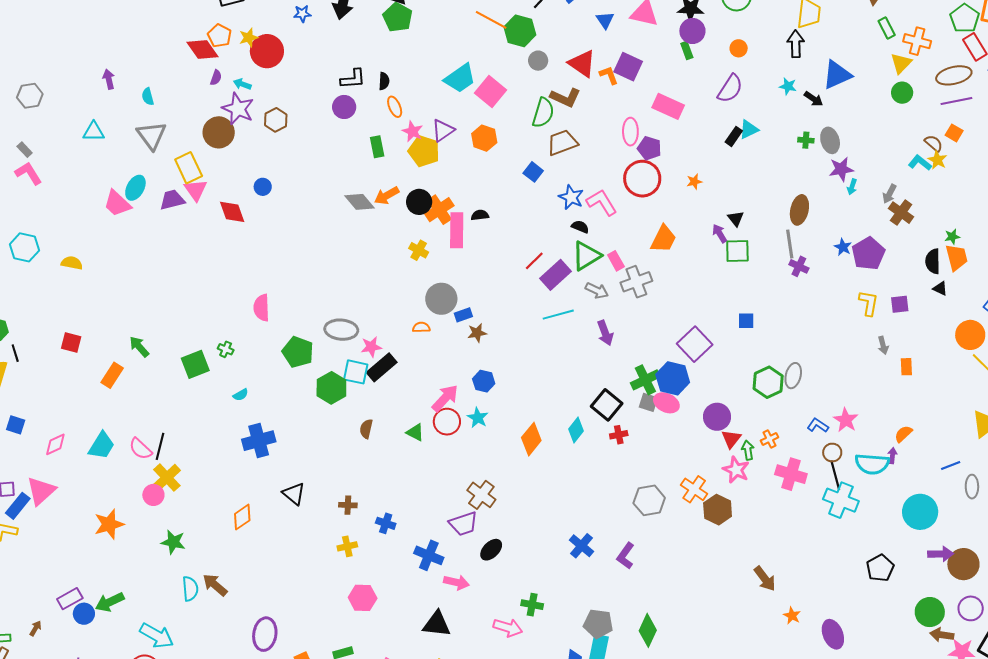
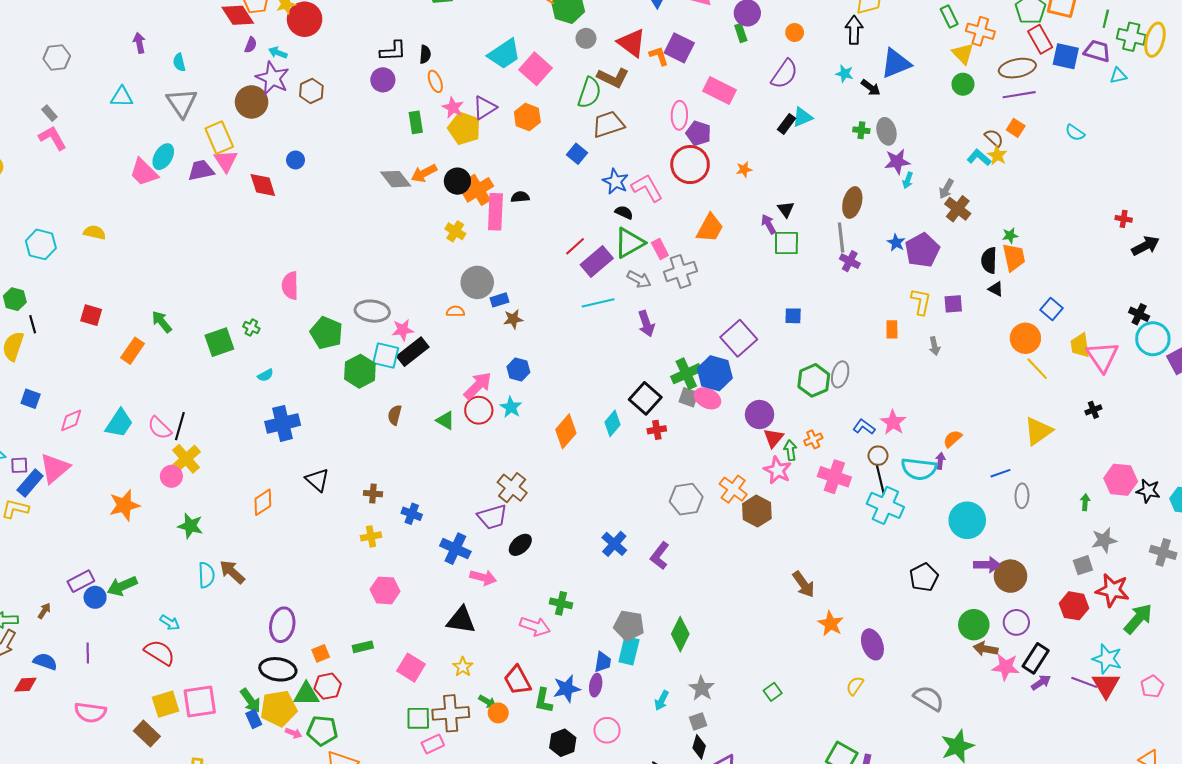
yellow triangle: (901, 63) -> (963, 54), turned -30
cyan hexagon: (24, 247) -> (41, 244), moved
orange rectangle: (906, 367) -> (892, 329), moved
orange star: (792, 616) -> (831, 624), size x1.4
cyan arrow: (157, 636) -> (170, 623), size x0.6

